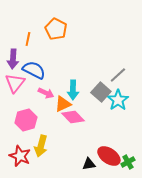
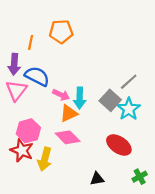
orange pentagon: (56, 29) -> (61, 32), turned -30
pink arrow: (46, 93) -> (61, 95), moved
pink diamond: (73, 117) -> (68, 137), moved
red star: (20, 156) -> (22, 150), moved
red ellipse: (109, 156) -> (119, 145), moved

